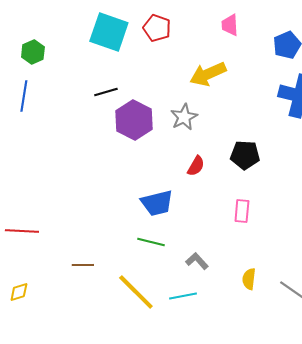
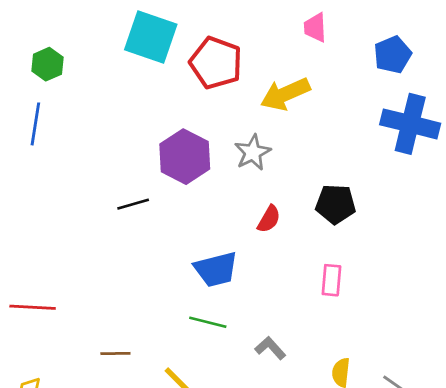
red pentagon: (157, 28) -> (216, 63), moved, size x1.4
black line: (106, 92) -> (133, 204), moved

